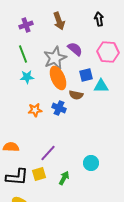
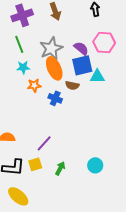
purple cross: (26, 25) -> (22, 15), size x1.5
purple semicircle: (75, 49) -> (81, 48), moved
blue square: (86, 75) -> (82, 65), size x1.5
orange star: (35, 110) -> (34, 85), moved
cyan circle: (91, 163) -> (95, 165), moved

